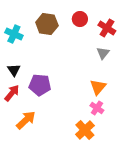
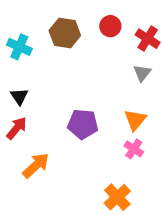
purple pentagon: (40, 85) -> (83, 124), moved
orange cross: (85, 130) -> (117, 197), moved

